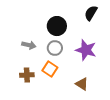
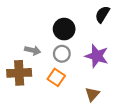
brown cross: (27, 75) -> (19, 73), moved, size x1.5
brown triangle: (82, 84) -> (92, 94), turned 40

